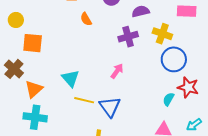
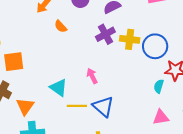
yellow cross: (162, 34) -> (130, 39), moved
pink arrow: (117, 71) -> (92, 76), moved, turned -49

